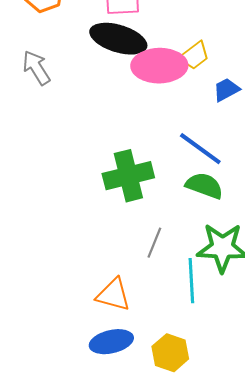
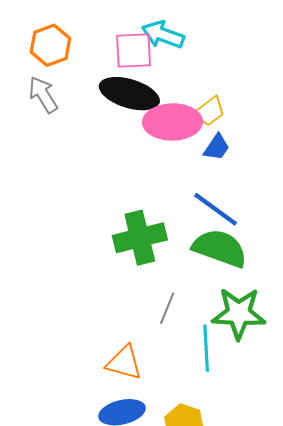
gray arrow: (36, 68) -> (43, 95), moved
blue trapezoid: (226, 90) -> (217, 147), moved, turned 152
green semicircle: (204, 186) -> (220, 248), size x1.4

